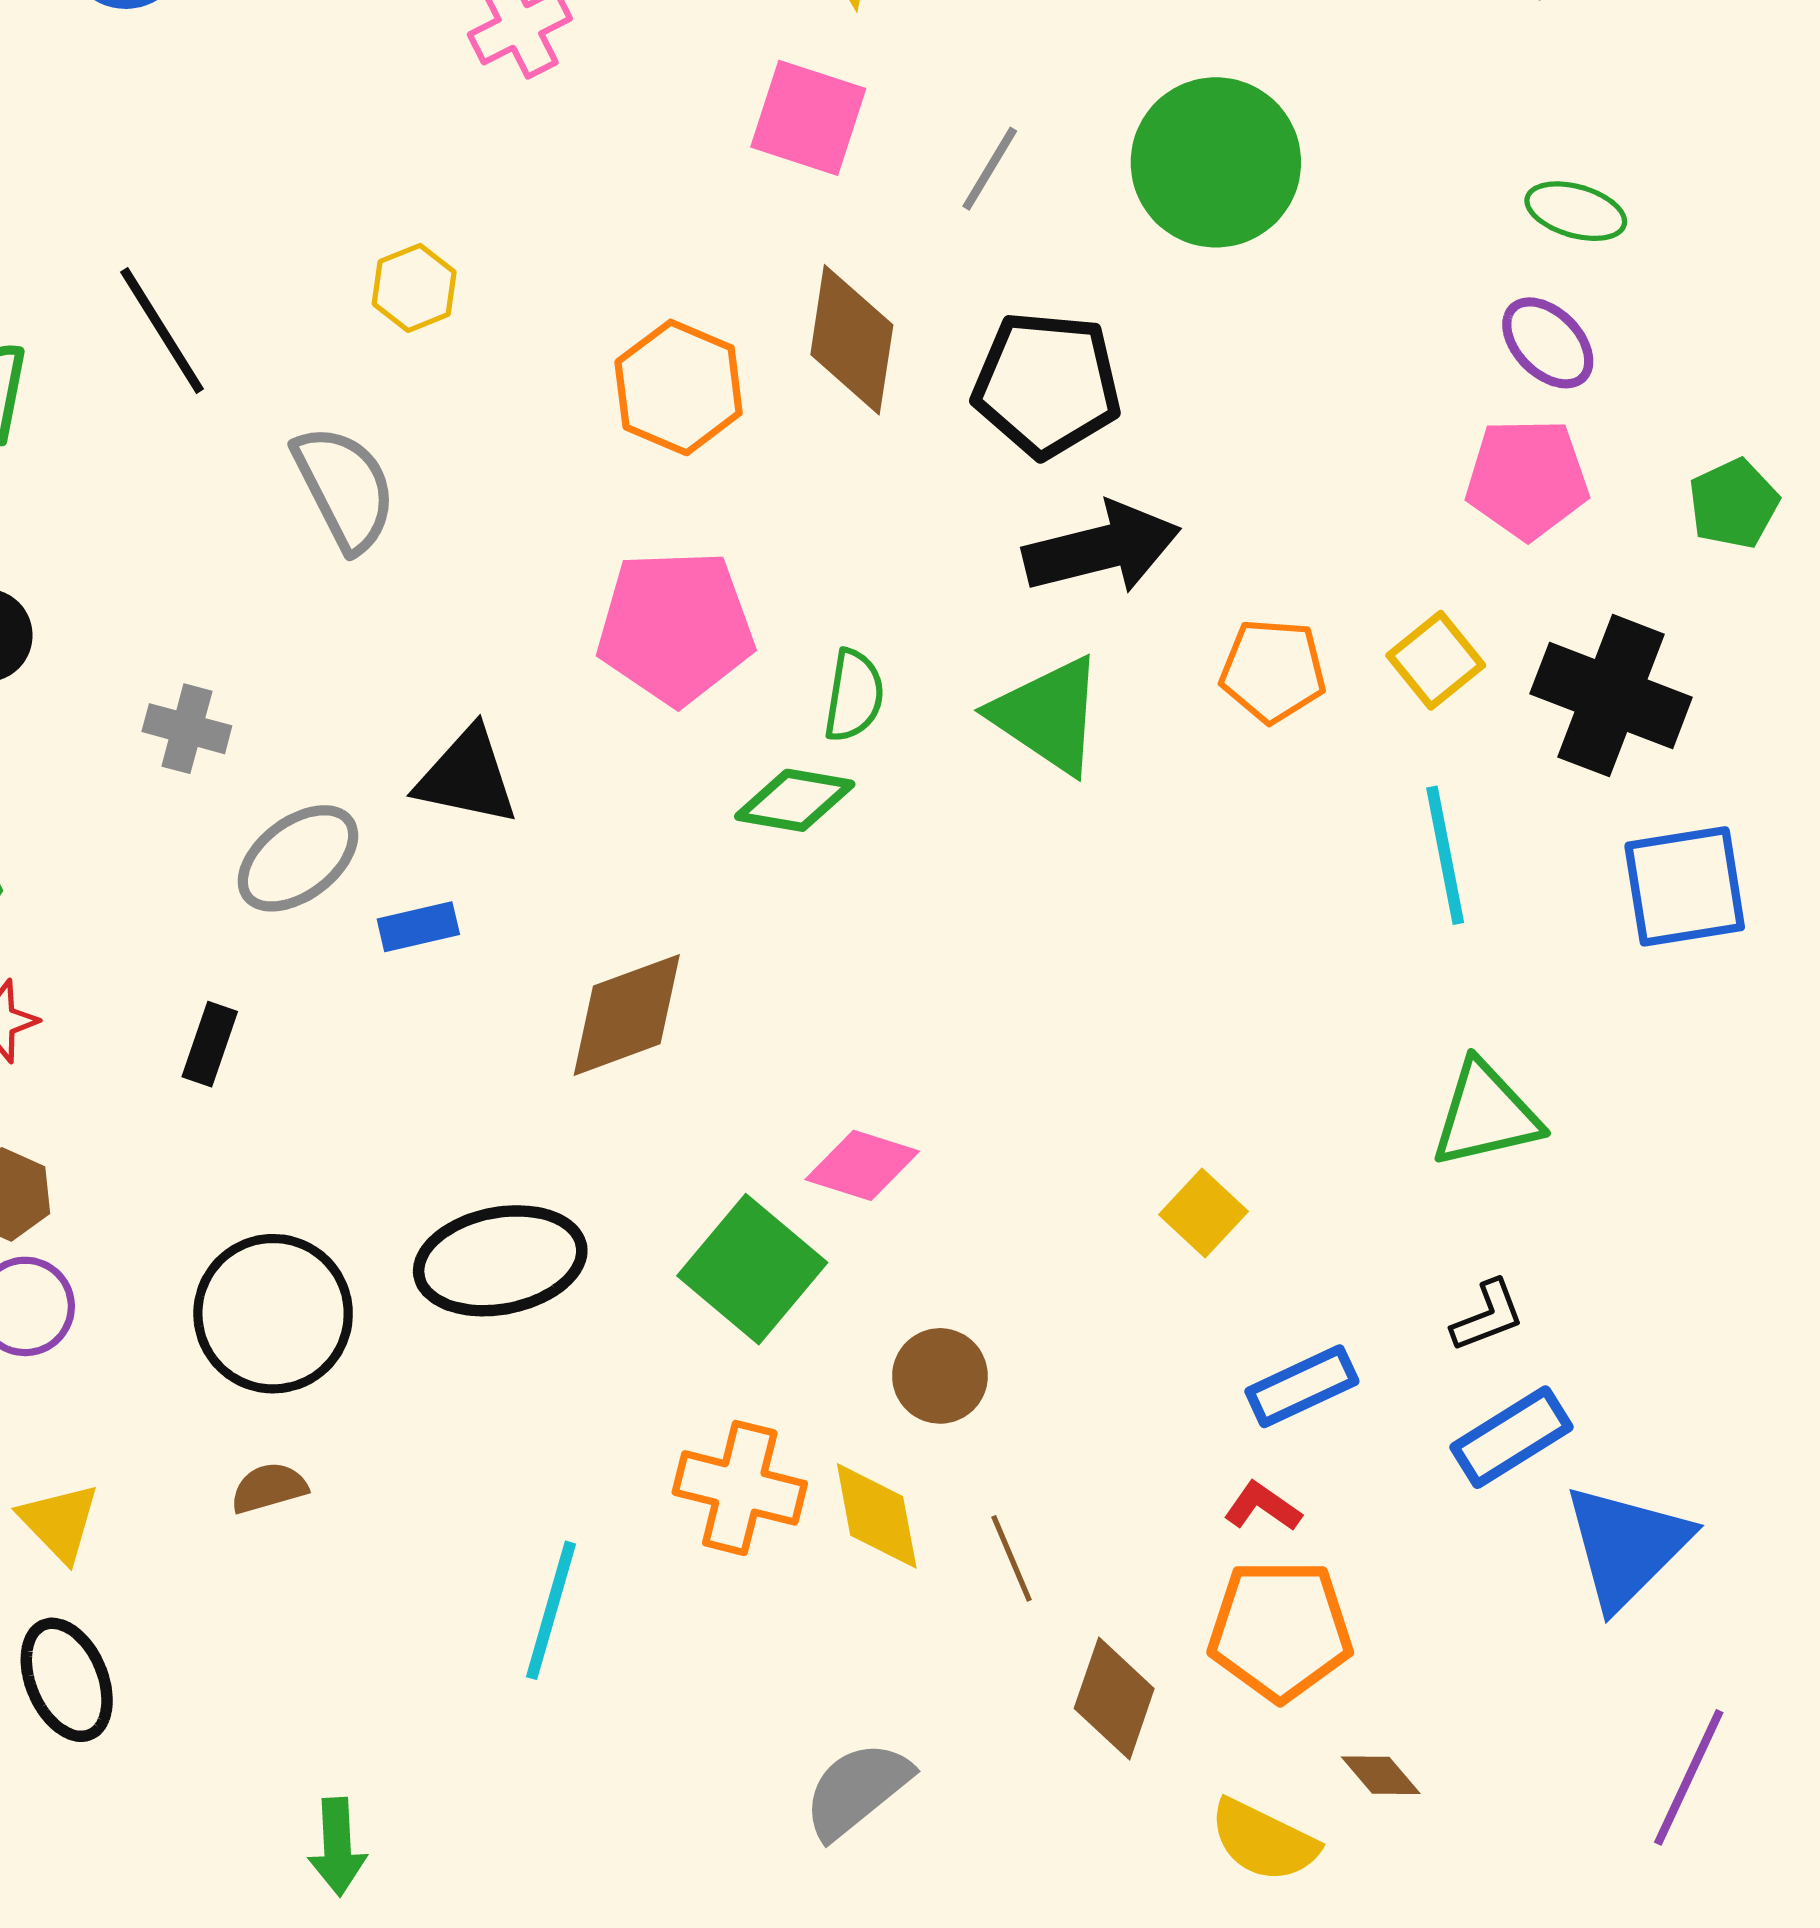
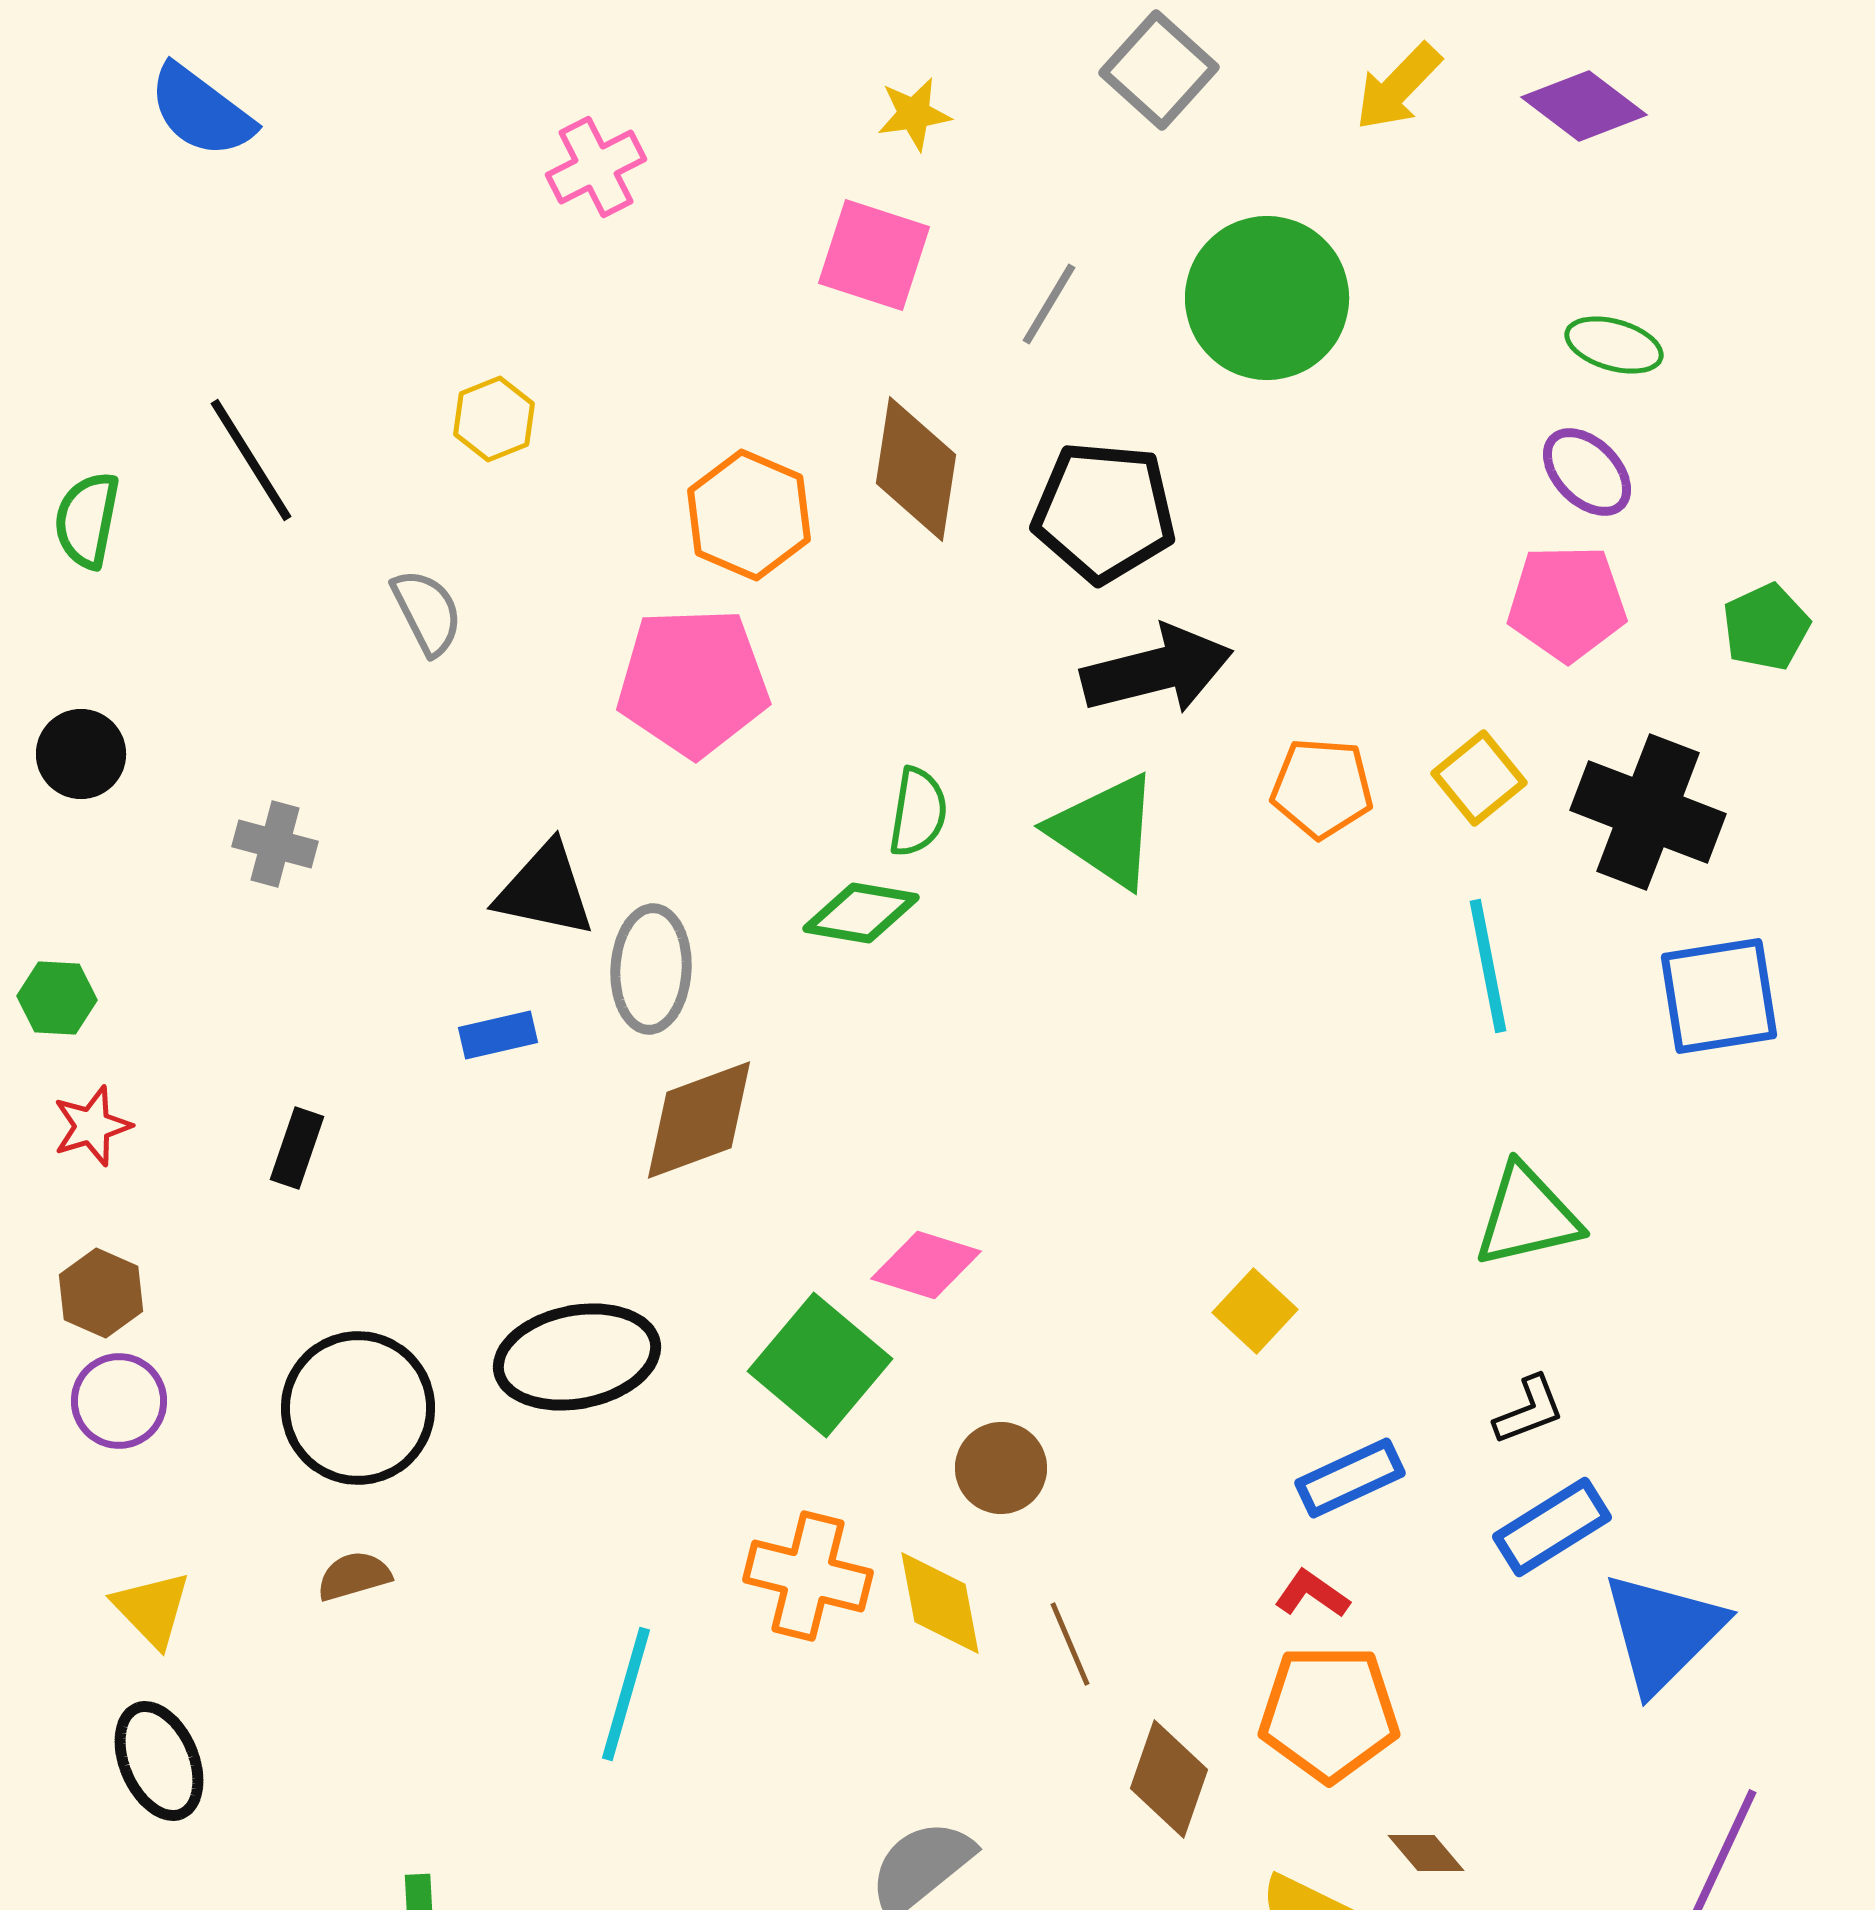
gray semicircle: (345, 488) -> (427, 612), size x0.7
pink pentagon: (675, 627) -> (693, 682), moved
gray ellipse: (298, 858) -> (651, 969), moved, turned -50

